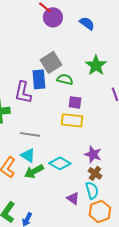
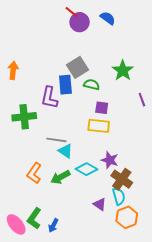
blue semicircle: (87, 23) -> (108, 18), moved
purple star: (93, 154) -> (110, 160), moved
cyan triangle: (28, 155) -> (65, 151), moved
brown cross: (95, 173) -> (122, 179), size x1.5

